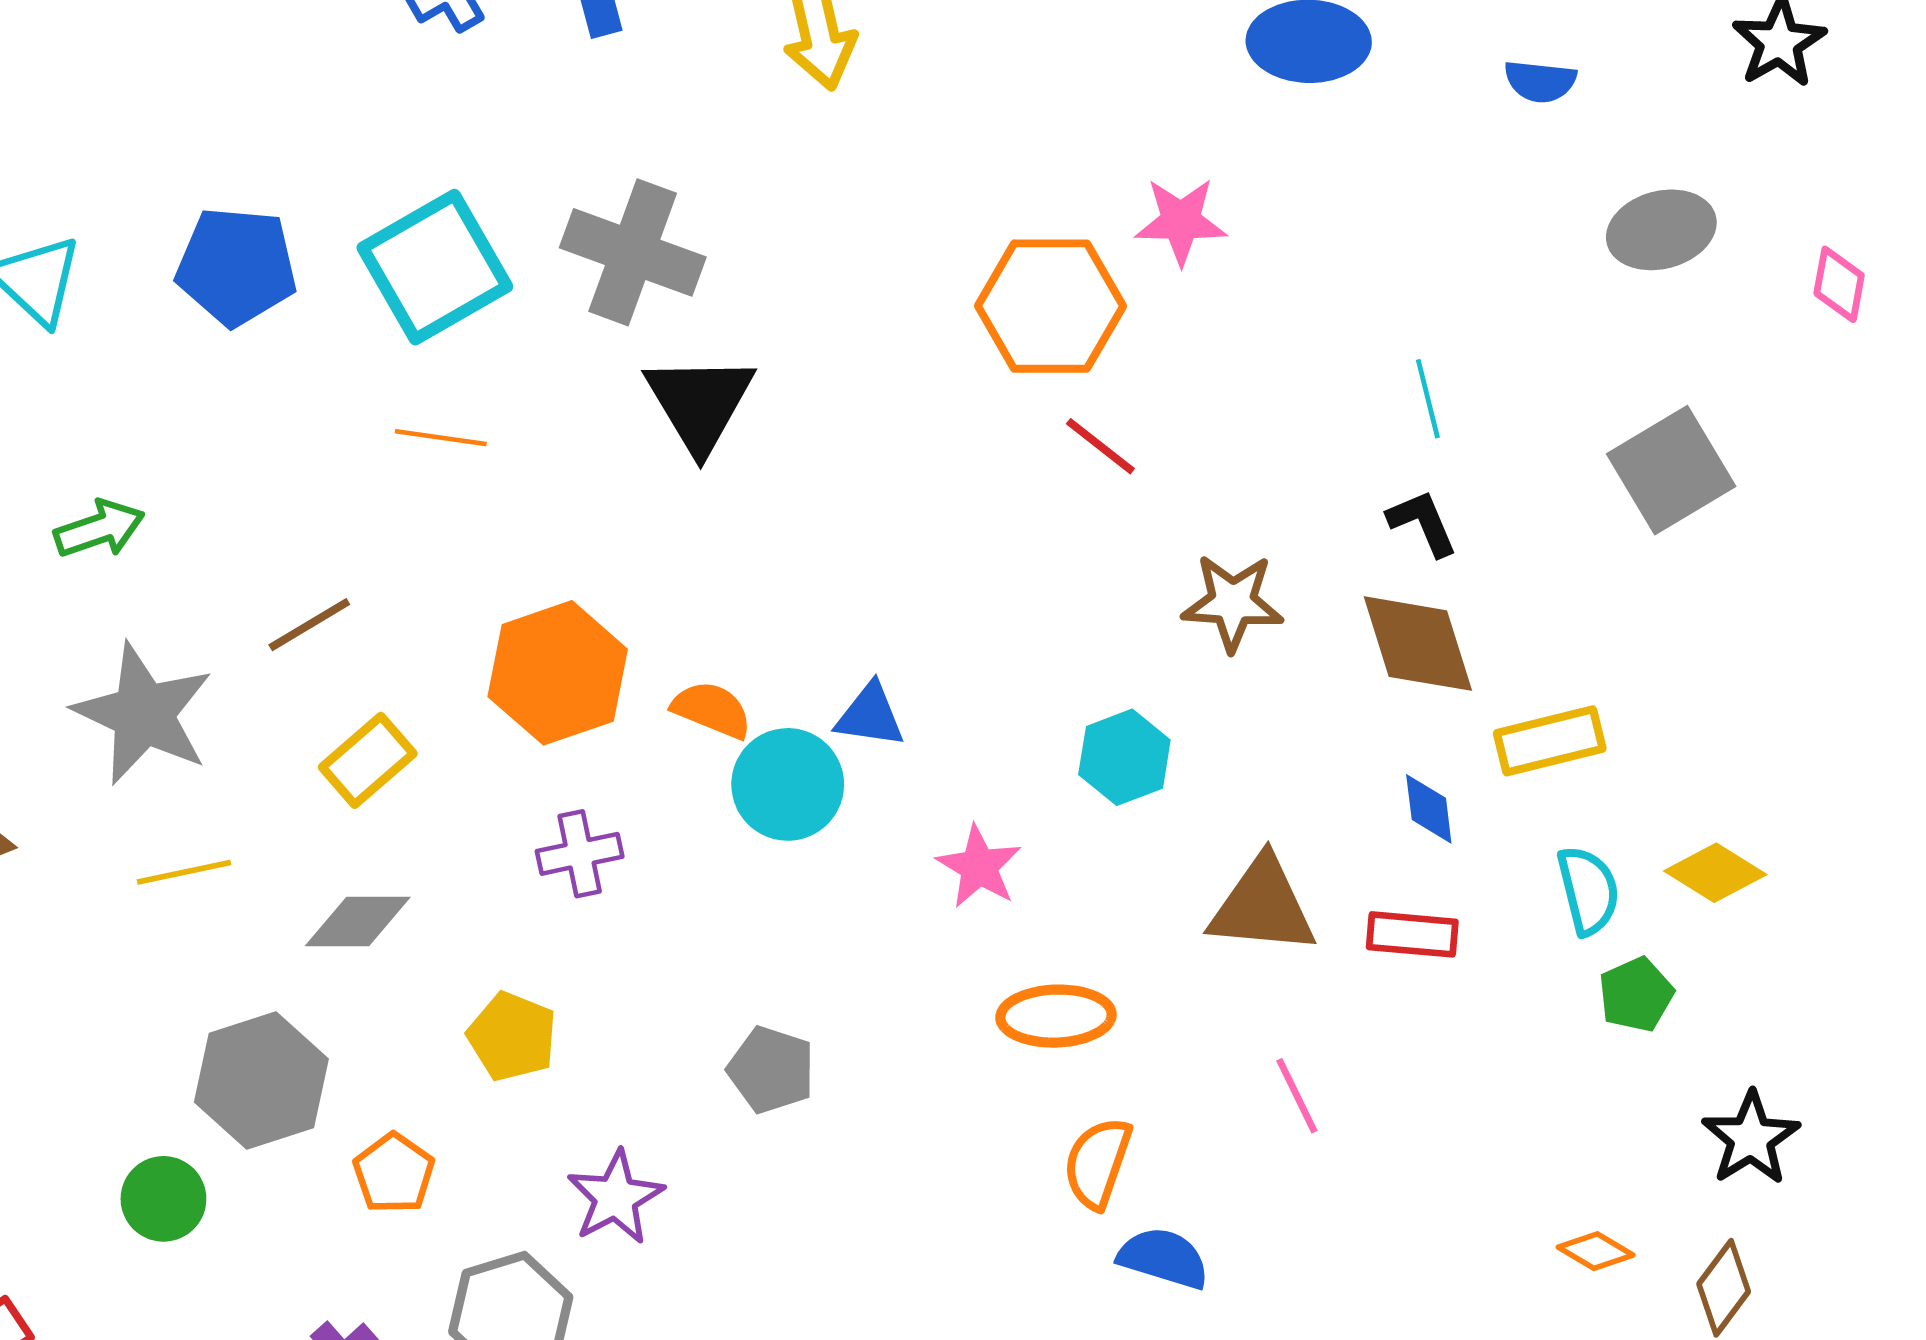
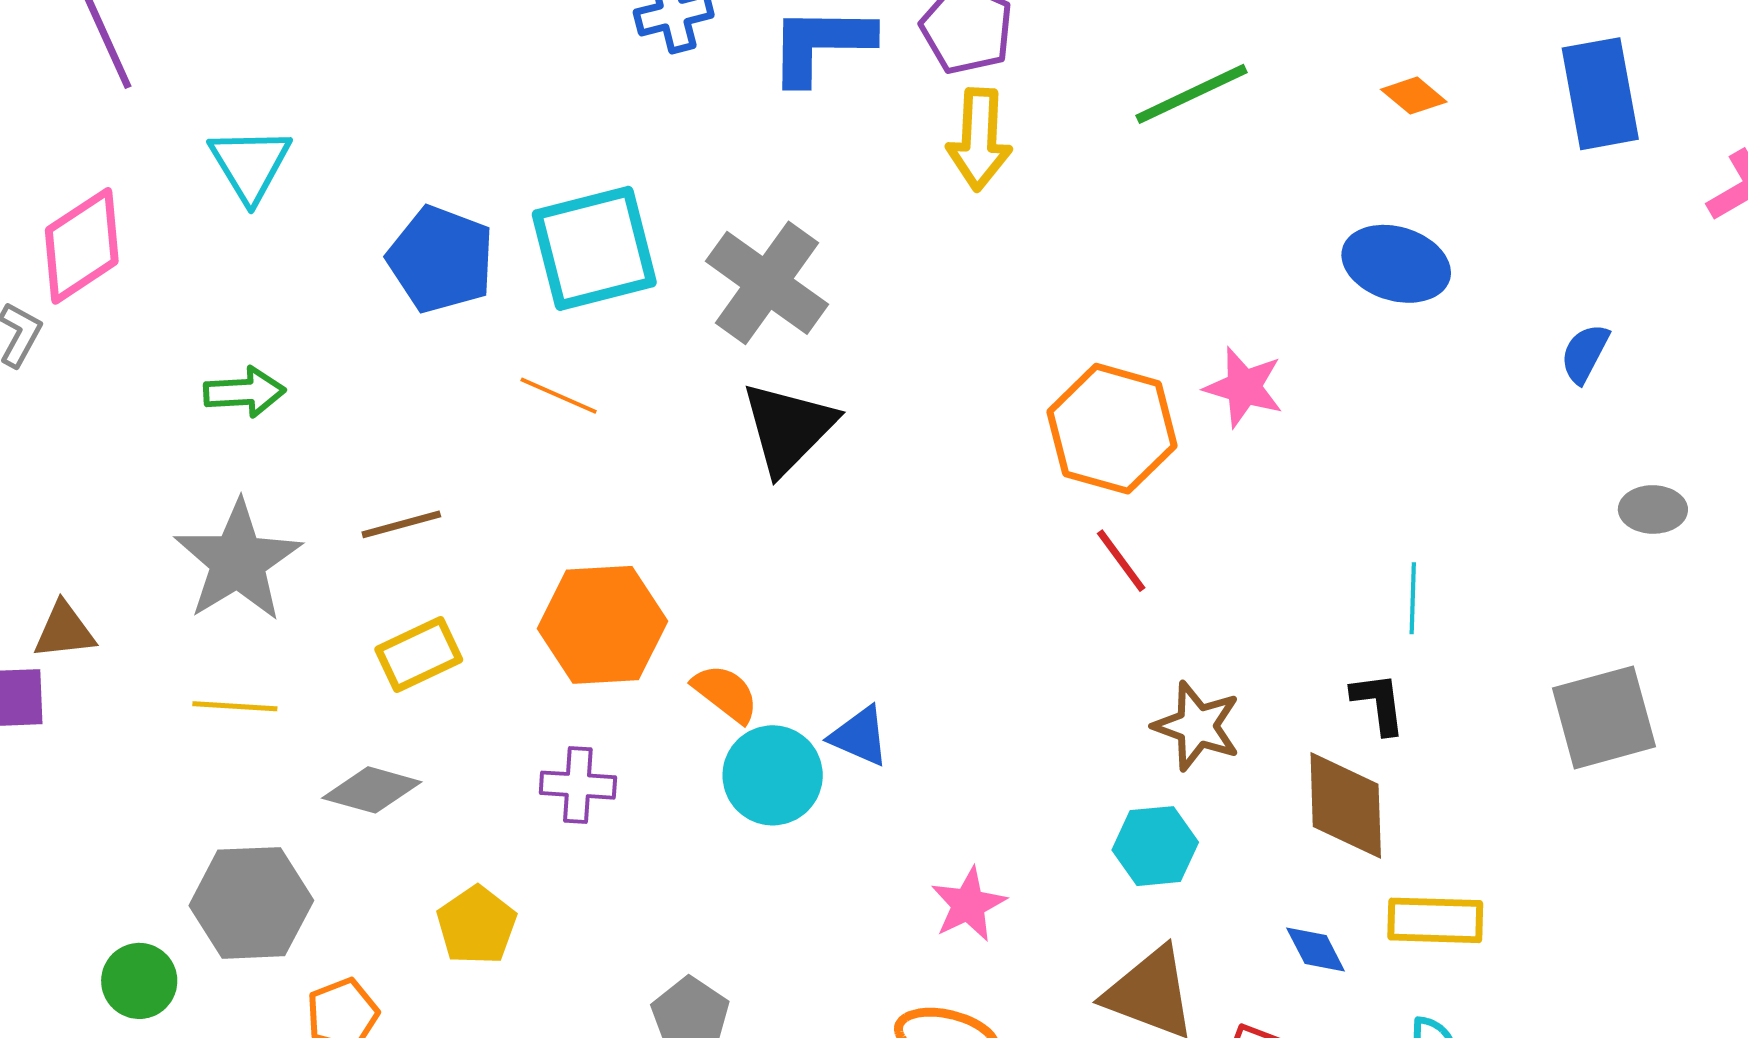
blue semicircle: (1540, 81) -> (1585, 353), turned 96
gray ellipse: (1661, 230) -> (1653, 509), size x0.7
blue pentagon: (237, 266) -> (441, 259), moved
cyan hexagon: (1124, 757) -> (1155, 846), moved
blue diamond: (1429, 809) -> (1316, 950), turned -36
pink star: (979, 867) -> (968, 904), moved

